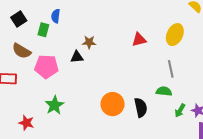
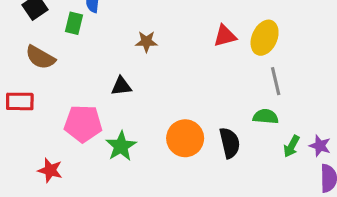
yellow ellipse: (175, 35) -> (265, 38), moved
black triangle: (77, 57) -> (121, 86), moved
pink pentagon: (46, 67) -> (83, 124), moved
green star: (54, 105) -> (121, 146), moved

